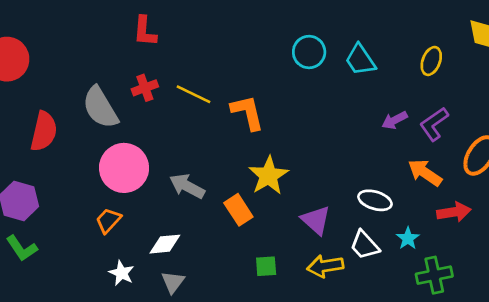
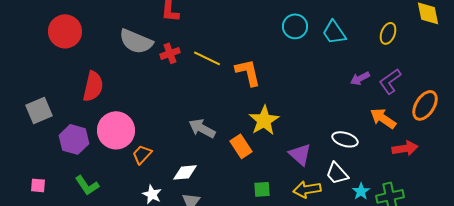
gray semicircle: (100, 108) -> (136, 41), moved, turned -36
pink circle: (124, 168) -> (116, 130), moved
cyan star: (408, 238) -> (361, 191), moved
green L-shape: (22, 248) -> (87, 185), moved

